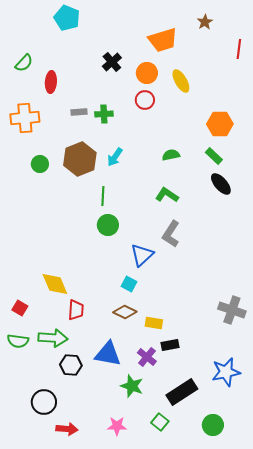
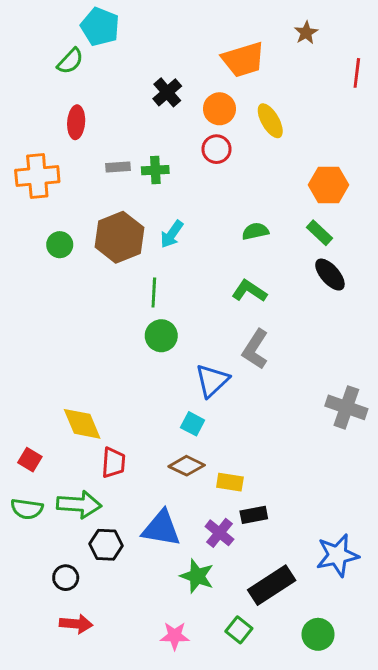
green semicircle: (24, 63) -> (70, 61), moved
gray cross: (232, 310) -> (346, 407), moved
black circle: (44, 402) -> (66, 578), moved, size x0.7
red arrow: (67, 429) -> (76, 624), moved

